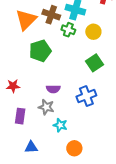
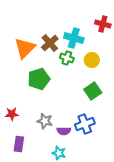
brown cross: (51, 15) -> (50, 43), turned 30
purple semicircle: (53, 89) -> (64, 131), moved
gray star: (46, 107) -> (45, 121), moved

